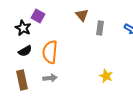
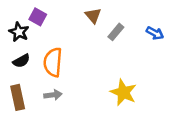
gray rectangle: (100, 28) -> (116, 32), turned 32
yellow star: (106, 76) -> (123, 92), size x1.5

